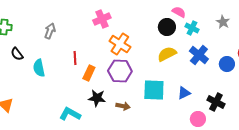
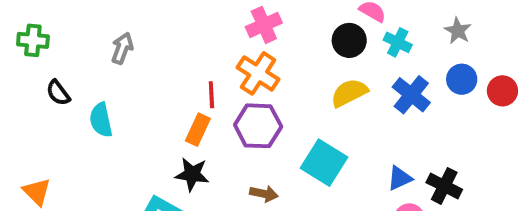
pink cross: (102, 19) -> (264, 25), moved
red line: (75, 58) -> (211, 95), moved
blue circle: (227, 64) -> (462, 79), moved
cyan square: (154, 90) -> (324, 163), turned 30
blue triangle: (184, 93) -> (400, 178), moved
black star: (97, 98) -> (192, 174), moved

